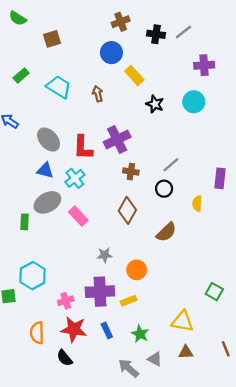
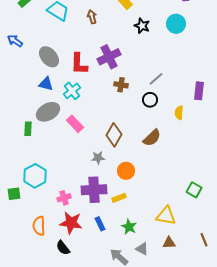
brown diamond: (127, 210) -> (114, 135), moved

